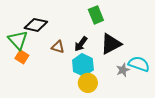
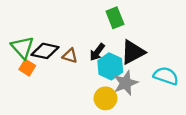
black diamond: (36, 25) -> (45, 51), moved
cyan hexagon: (83, 65) -> (110, 66), moved
gray star: (123, 70) -> (126, 83), moved, size x1.5

